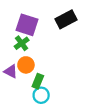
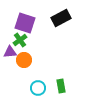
purple triangle: (11, 71) -> (10, 52), moved, turned -32
green rectangle: (38, 81) -> (61, 86), moved, turned -32

